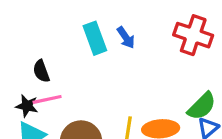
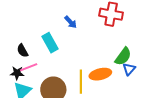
cyan rectangle: (95, 38) -> (50, 43), moved

